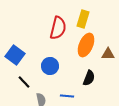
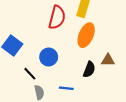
brown triangle: (108, 54) -> (108, 60), moved
black line: (24, 82) -> (30, 74), moved

